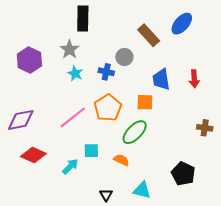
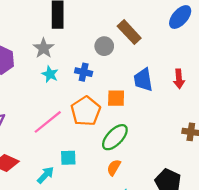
blue ellipse: (182, 24) -> (180, 17), moved
gray circle: (124, 57) -> (104, 46), moved
orange square: (145, 102) -> (116, 98), moved
orange semicircle: (121, 160) -> (114, 168), moved, turned -84

